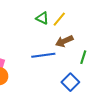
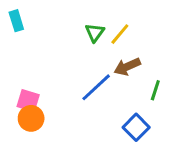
green triangle: (42, 18) -> (95, 33), turned 40
blue line: (43, 55) -> (96, 87), turned -35

